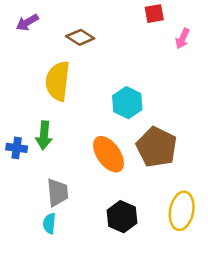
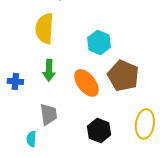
green arrow: (44, 135) -> (49, 70), moved
cyan semicircle: (49, 223) -> (31, 139), moved

